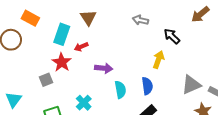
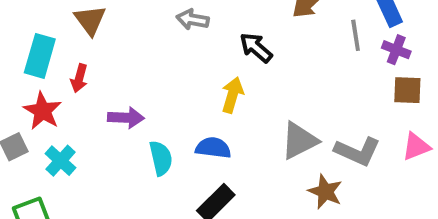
red arrow: (81, 47) -> (79, 78), turned -48
blue semicircle: (147, 86) -> (213, 148), turned -72
cyan cross: (84, 103) -> (60, 161), moved

